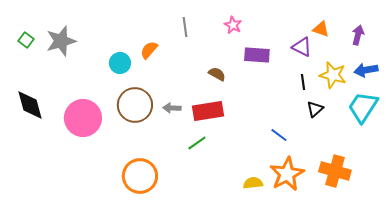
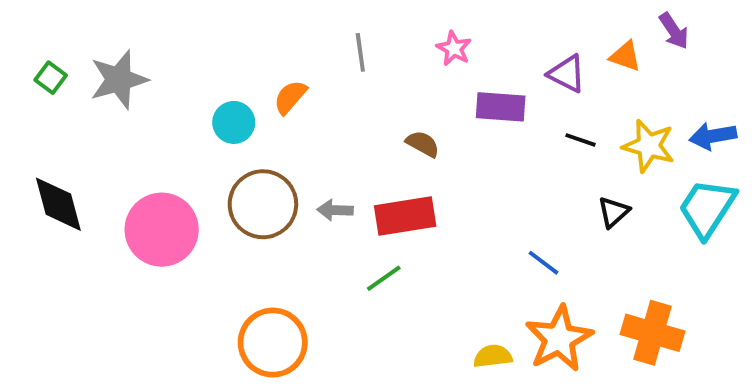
purple arrow: (358, 35) -> (674, 31), moved, turned 132
purple triangle: (302, 47) -> (567, 74), moved
black line: (303, 82) -> (580, 140), moved, turned -63

